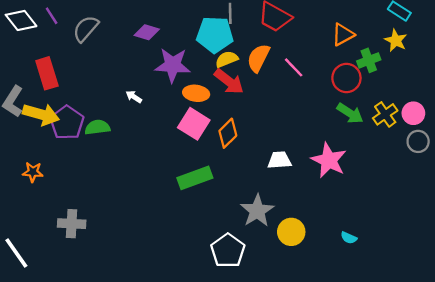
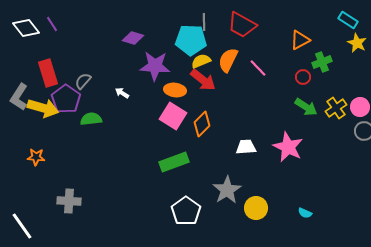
gray semicircle: (86, 29) -> (83, 81), moved, size x0.7
yellow star: (396, 40) -> (357, 43), moved
red circle: (346, 78) -> (303, 77), size x0.6
purple pentagon: (67, 123) -> (66, 99), moved
white pentagon: (228, 251) -> (186, 211), moved

